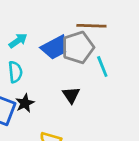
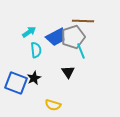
cyan line: (102, 66) -> (81, 51), moved
cyan semicircle: (15, 72) -> (36, 50), moved

